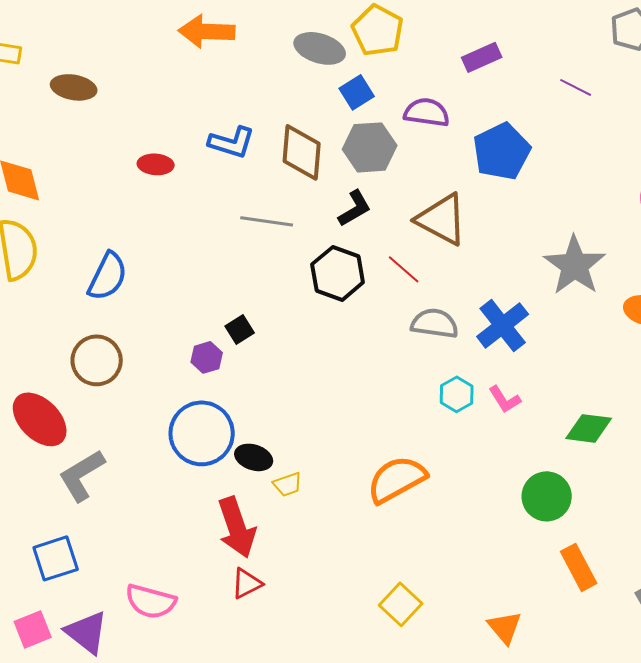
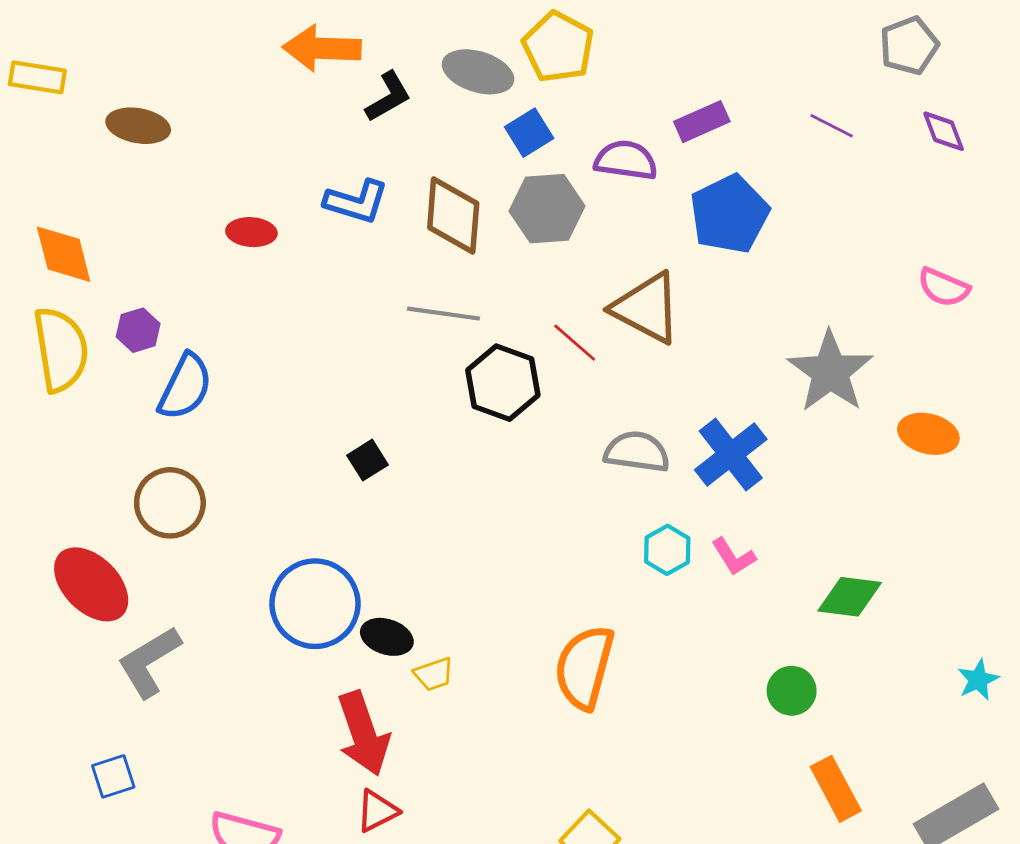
purple rectangle: (482, 57) -> (702, 122), moved
black L-shape: (355, 208) -> (388, 97), moved
gray line: (267, 221) -> (443, 314), moved
red line: (404, 269) -> (575, 343), moved
purple hexagon: (207, 357) -> (138, 330), moved
orange semicircle: (397, 479) -> (584, 667), turned -46
green circle: (547, 496) -> (792, 691), size x0.7
blue square: (56, 558) -> (113, 776), size x0.7

